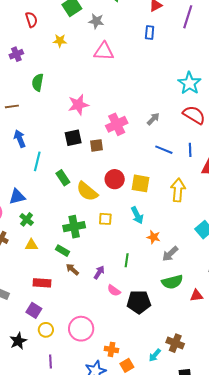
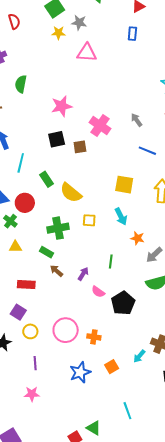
yellow star: (60, 41) -> (58, 33), moved
gray arrow: (153, 119) -> (137, 120), turned -80
pink cross: (117, 124) -> (100, 126), turned -30
red circle: (115, 179) -> (25, 203), moved
black pentagon: (139, 302) -> (123, 303), turned -30
orange cross: (111, 349) -> (94, 337), moved

